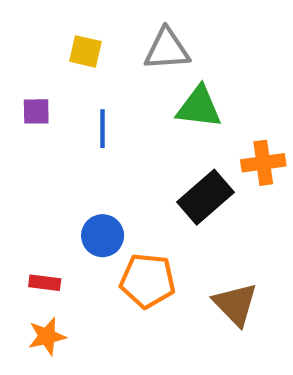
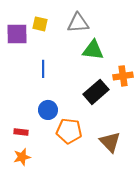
purple square: (36, 111) -> (17, 34), moved, size x1.6
blue line: (103, 129) -> (43, 69), moved

